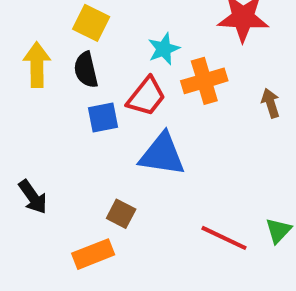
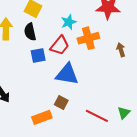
brown square: (121, 214) -> (61, 102), moved
orange rectangle: (93, 254) -> (42, 117), moved

